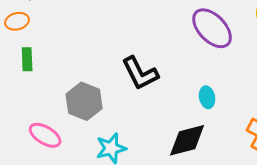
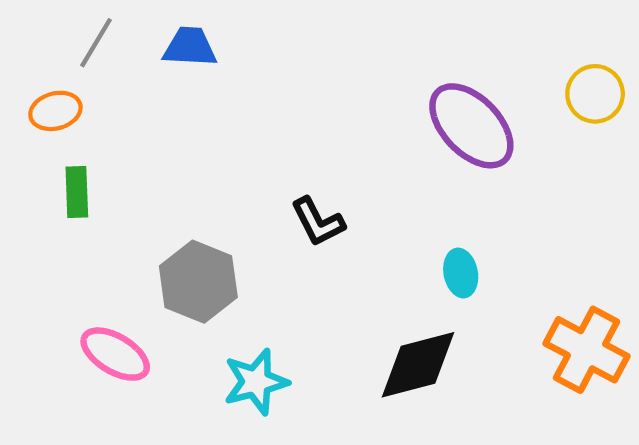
black L-shape: (140, 73) -> (318, 222), size x0.7

